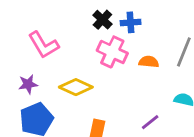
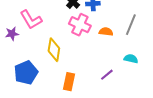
purple star: (28, 84) -> (12, 34), moved
yellow diamond: (76, 87) -> (54, 50), turned 75

